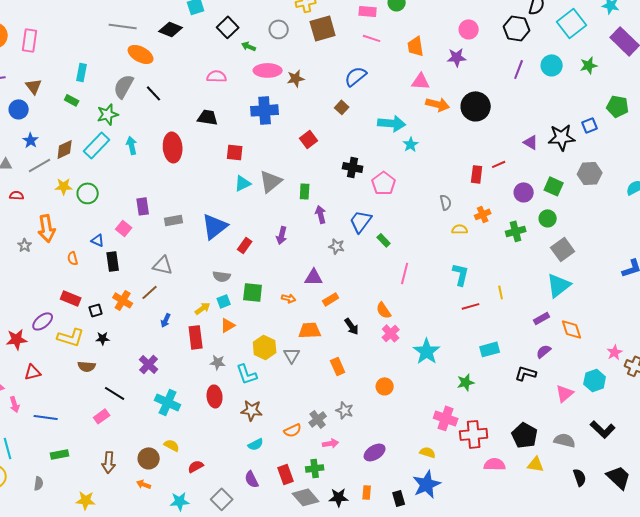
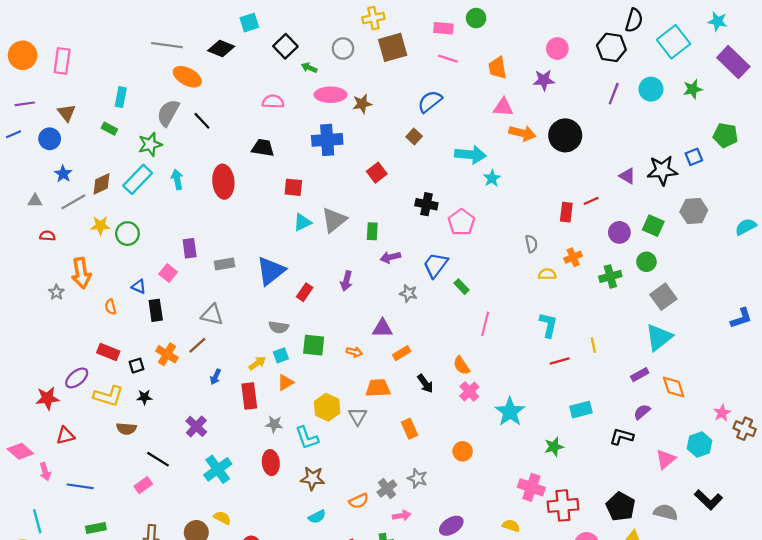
purple arrow: (321, 214) -> (390, 257), turned -90
cyan cross: (168, 402) -> (218, 469), turned 30

